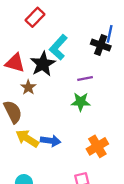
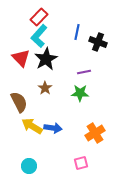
blue line: (110, 34) -> (77, 32), moved
cyan L-shape: (58, 47) -> (39, 36), moved
red triangle: (15, 63) -> (21, 58), turned 30
brown star: (28, 87) -> (45, 88), moved

